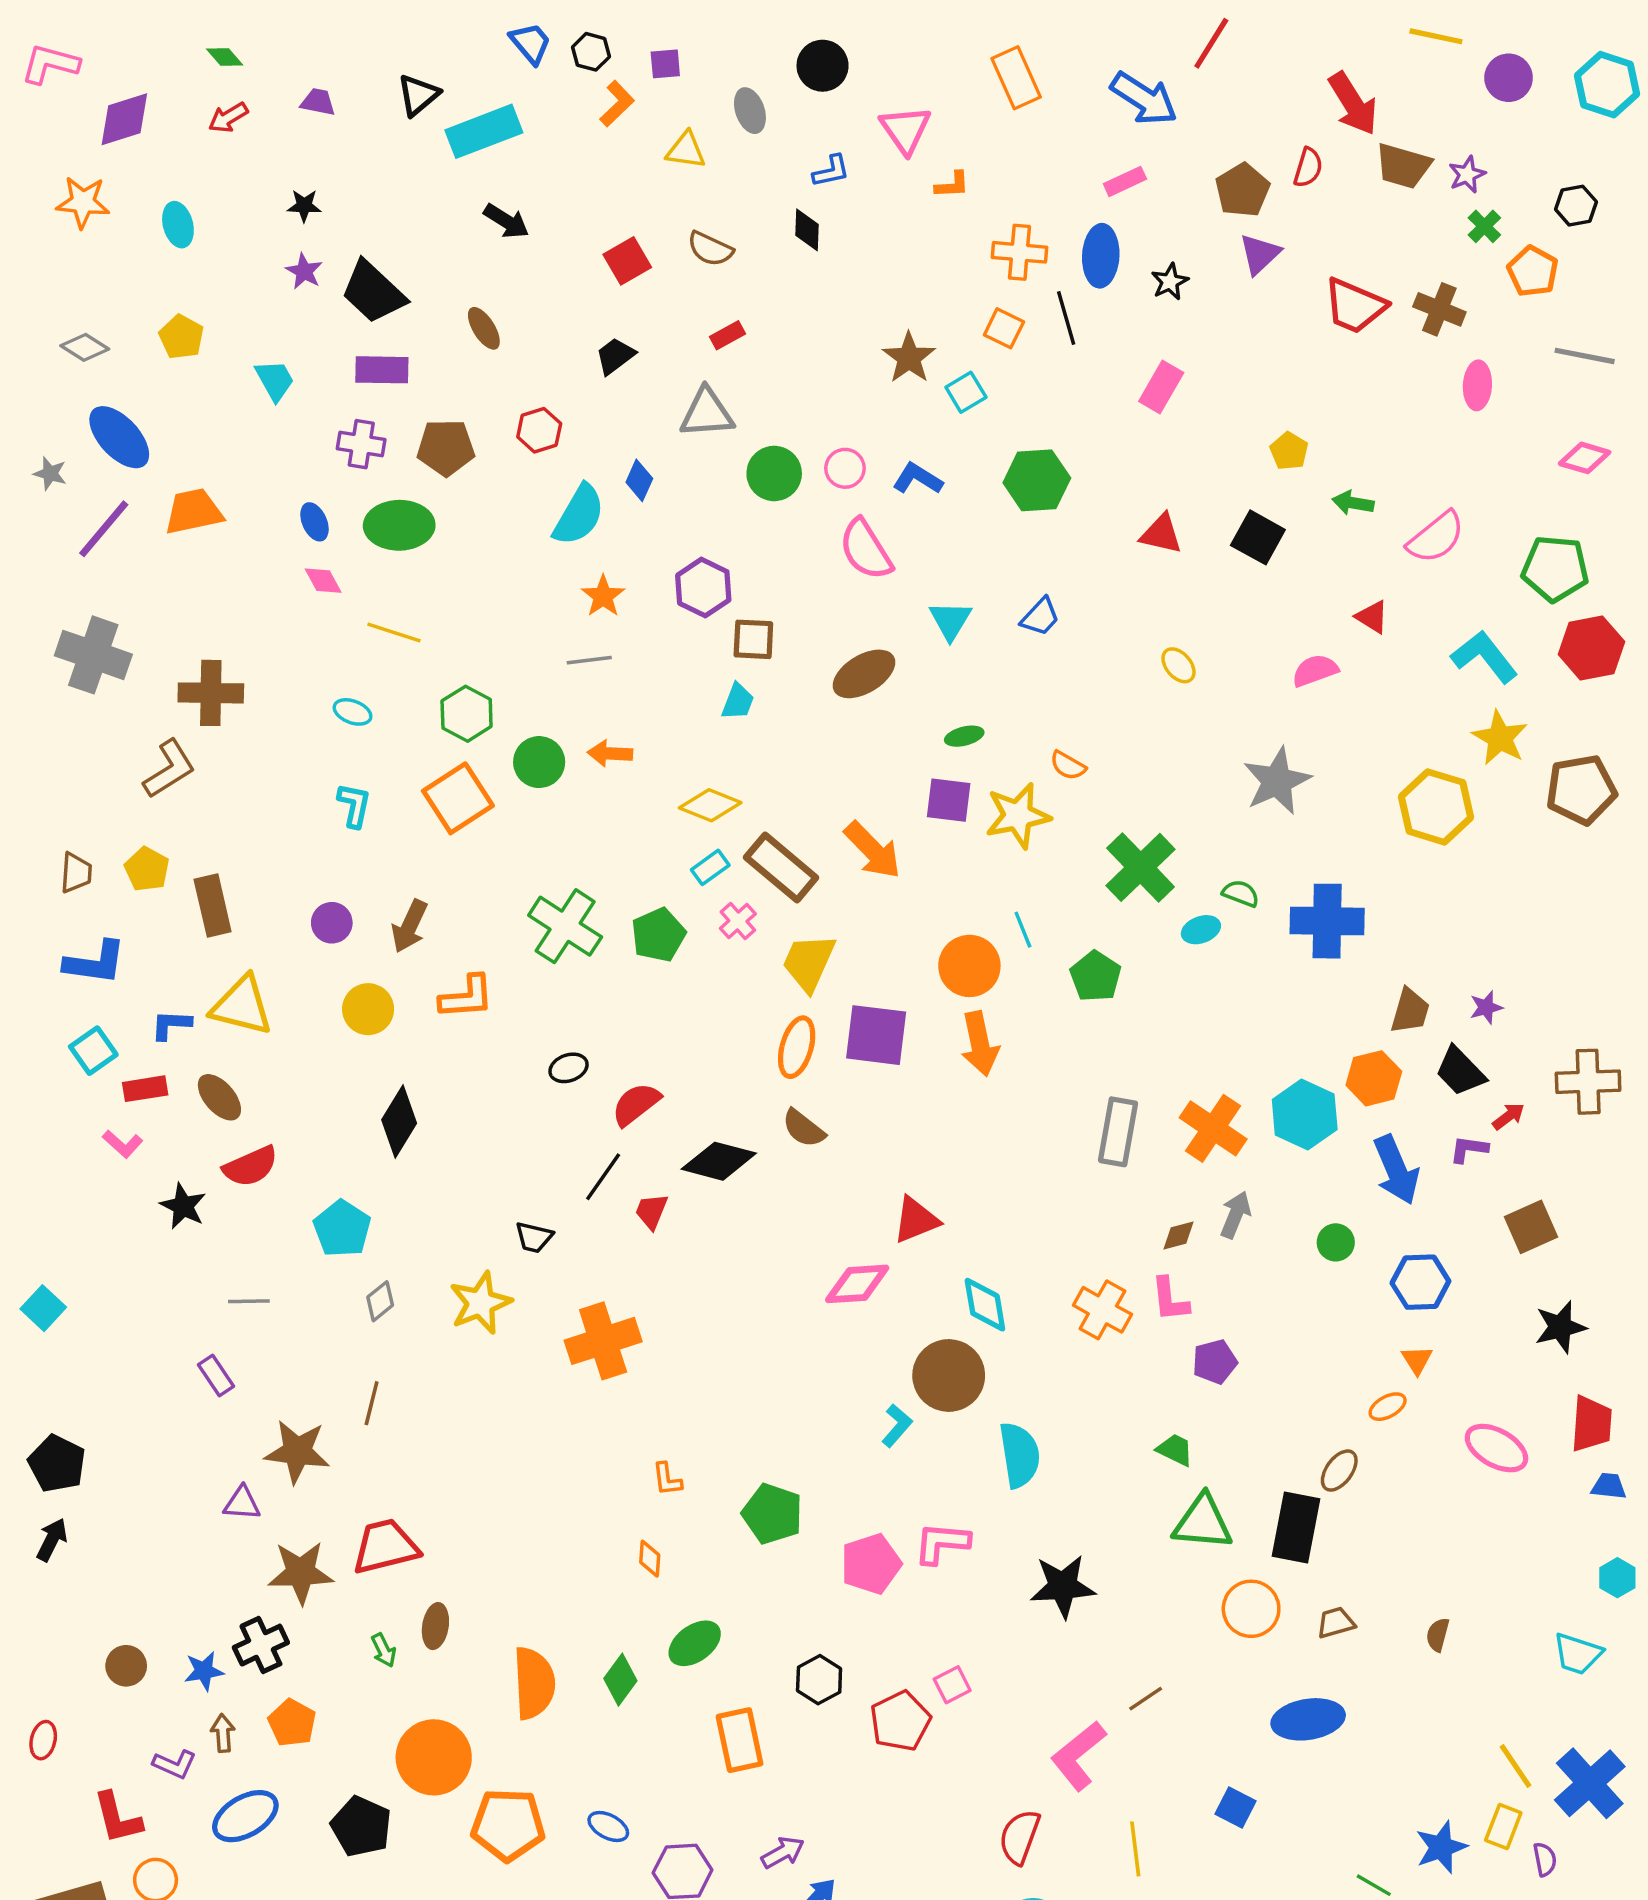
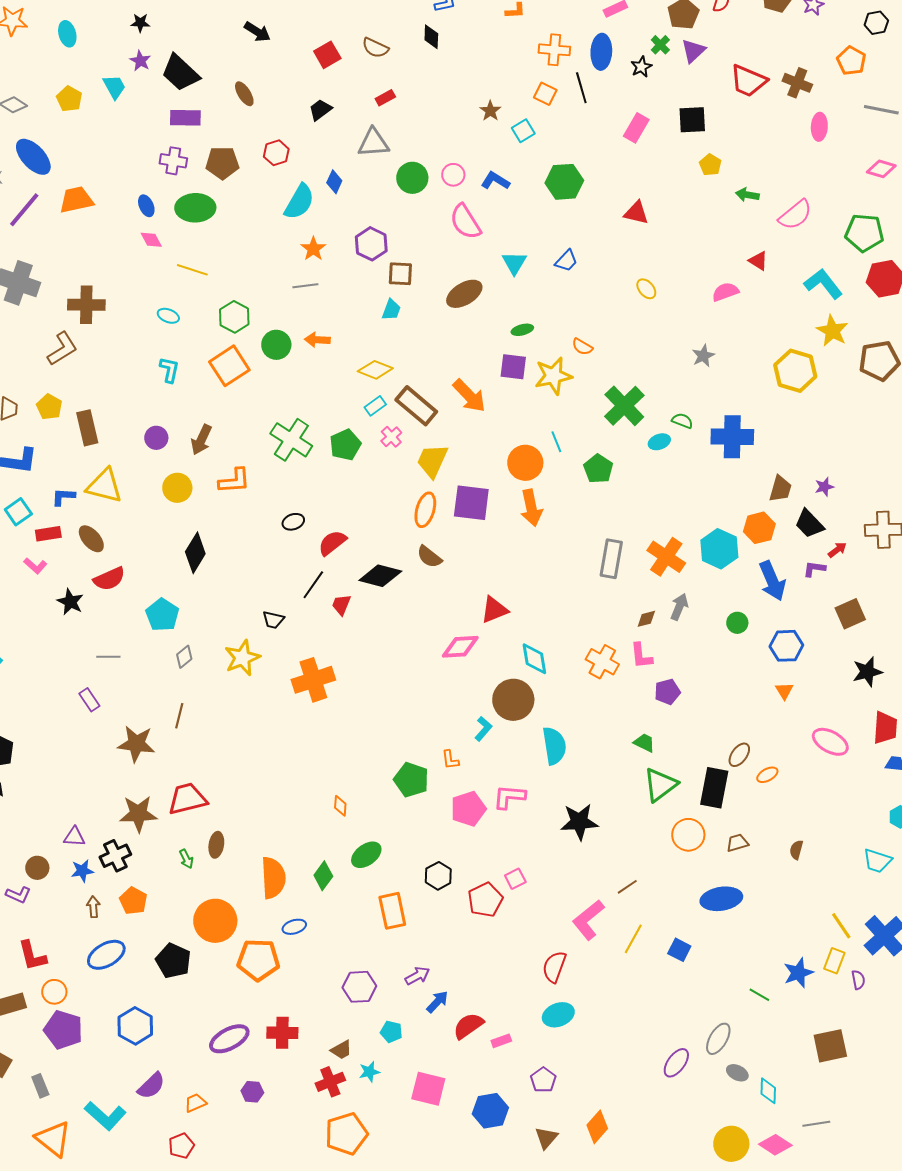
green cross: (1484, 226) -> (660, 45), moved
brown star: (909, 358) -> (490, 111), size x0.7
cyan trapezoid: (275, 380) -> (114, 87), moved
black square: (1258, 537) -> (692, 120), moved, turned -32
gray star: (1277, 781) -> (703, 356), size x0.6
orange ellipse: (1388, 1407) -> (767, 775), moved
orange L-shape: (667, 1479) -> (450, 760), moved
purple triangle: (242, 1503) -> (74, 837), moved
green triangle: (1203, 1522) -> (660, 785), turned -42
purple L-shape: (175, 1764) -> (18, 895), moved
blue ellipse: (608, 1826) -> (294, 927), moved, turned -45
yellow line: (1135, 1849) -> (633, 939), moved, turned 36

